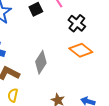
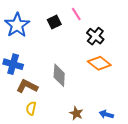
gray diamond: (41, 62) -> (59, 75), turned -30

